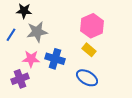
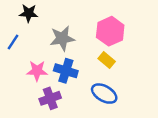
gray star: (37, 32) -> (62, 38), moved
purple cross: (20, 79) -> (50, 98), moved

